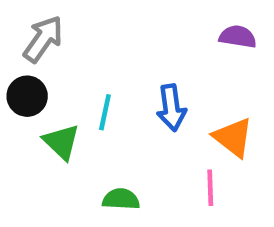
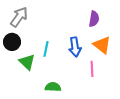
purple semicircle: (238, 37) -> (94, 19), moved, turned 91
orange triangle: (233, 137) -> (102, 45), moved
pink line: (210, 188) -> (92, 69), moved

